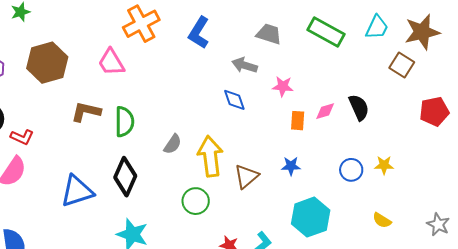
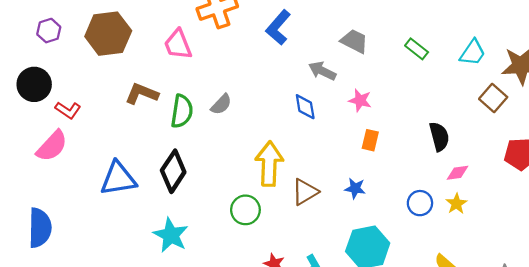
green rectangle: (326, 32) -> (417, 49), size x0.6
pink diamond: (325, 111) -> (458, 173), moved
gray semicircle: (173, 144) -> (221, 104), moved
yellow star: (384, 165) -> (456, 204), turned 30

